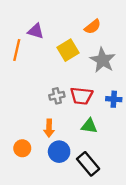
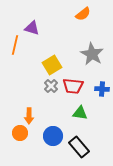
orange semicircle: (93, 27) -> (83, 14), moved
yellow square: (68, 50) -> (52, 65), moved
gray cross: (57, 96) -> (51, 86), turned -32
orange arrow: (49, 128) -> (29, 116), moved

